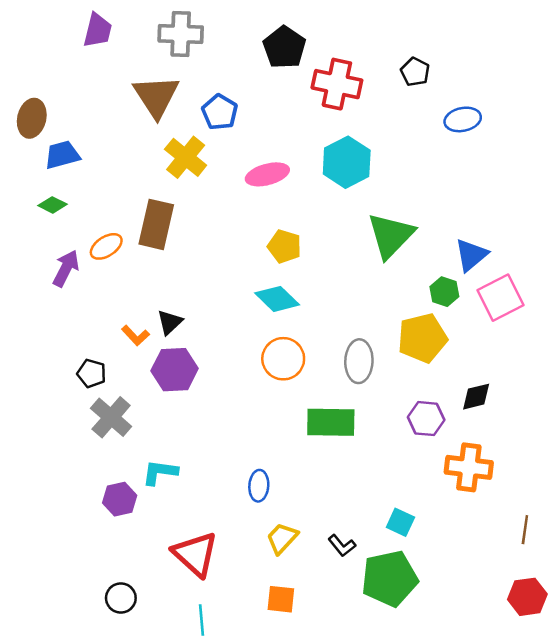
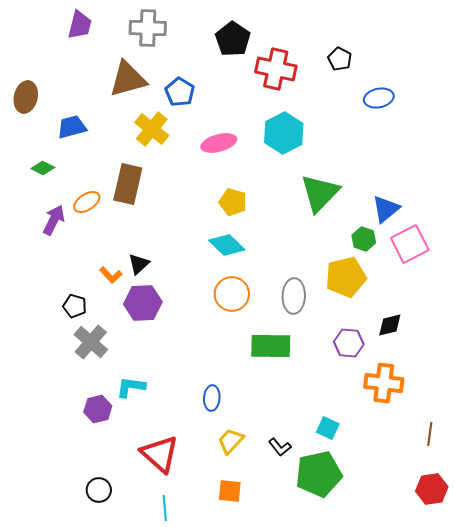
brown triangle: (156, 96) -> (128, 79), turned 48
blue trapezoid: (62, 155) -> (72, 127), moved

